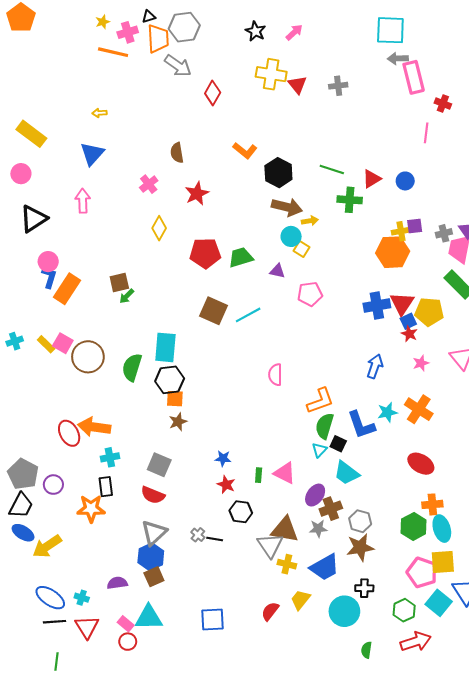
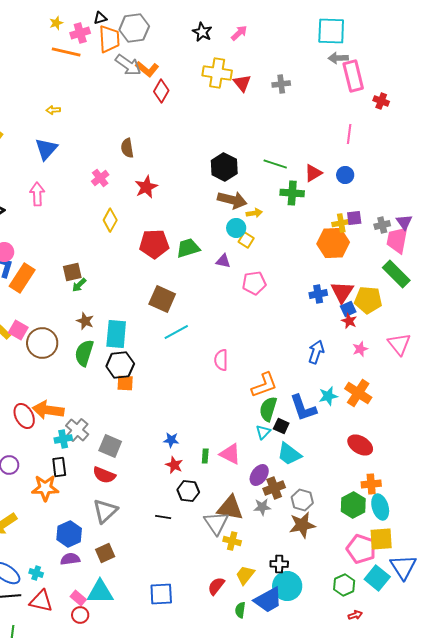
pink line: (426, 133) -> (349, 134), moved
orange L-shape: (245, 151) -> (147, 69), moved
blue cross: (377, 306) -> (318, 294), size x0.7
cyan line: (248, 315) -> (176, 332), moved
brown star: (178, 422) -> (85, 321), moved, turned -30
gray cross: (198, 535) -> (77, 430), moved, size x1.6
blue hexagon: (151, 557) -> (69, 534), moved
blue trapezoid: (325, 567) -> (268, 600), moved
black cross: (364, 588) -> (279, 564), moved
red triangle: (87, 627) -> (41, 601), turned -45
red arrow: (416, 642) -> (355, 615), size x0.5
green semicircle: (366, 650) -> (240, 610), moved

